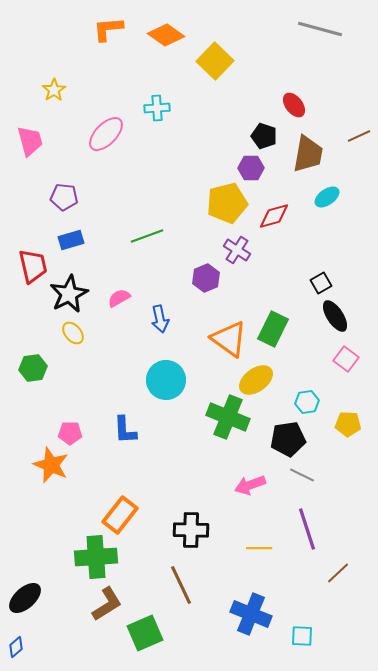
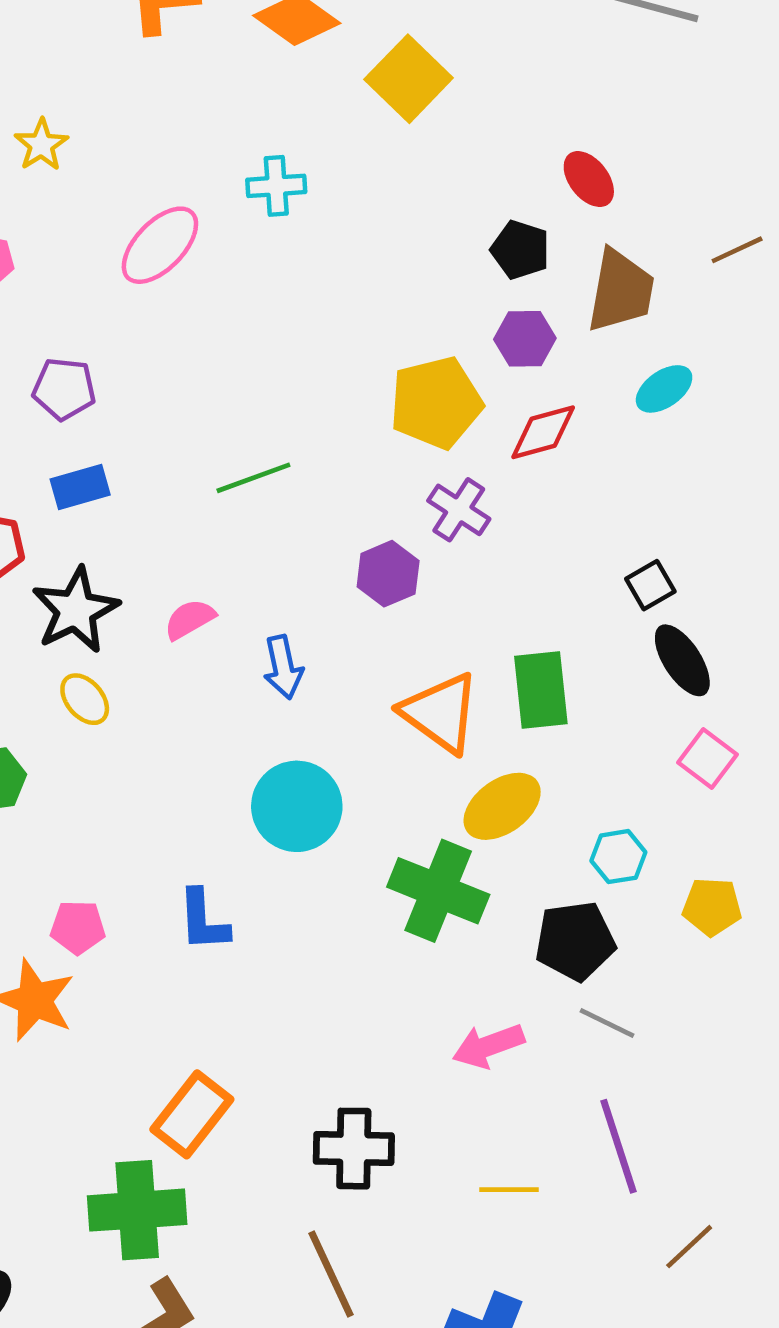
purple hexagon: (251, 168) -> (525, 339), moved
green rectangle: (273, 329) -> (541, 690), turned -32

